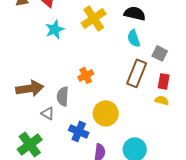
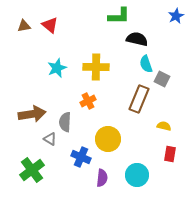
yellow cross: (94, 18) -> (96, 67), moved, turned 35
cyan star: (55, 29) -> (57, 68), moved
cyan semicircle: (134, 38) -> (146, 64), moved
red rectangle: (164, 81) -> (170, 154), moved

